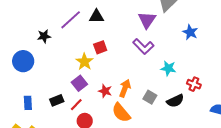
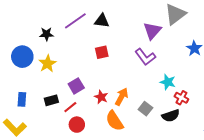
yellow star: (84, 62) -> (47, 64), moved
red cross: (194, 84) -> (181, 98), moved

